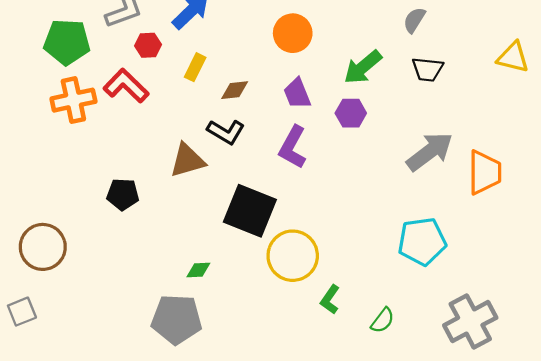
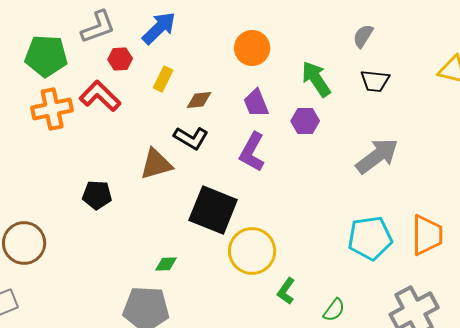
green arrow: (363, 67) -> (316, 79), turned 96
orange trapezoid: (485, 172) -> (427, 235), moved

